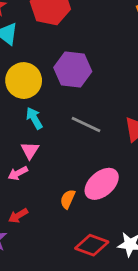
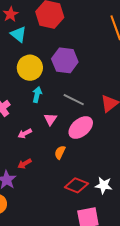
cyan arrow: (34, 118) -> (37, 95), turned 42
pink triangle: (30, 150) -> (50, 119), moved
pink ellipse: (102, 184) -> (81, 128), moved

